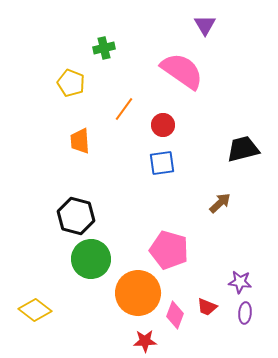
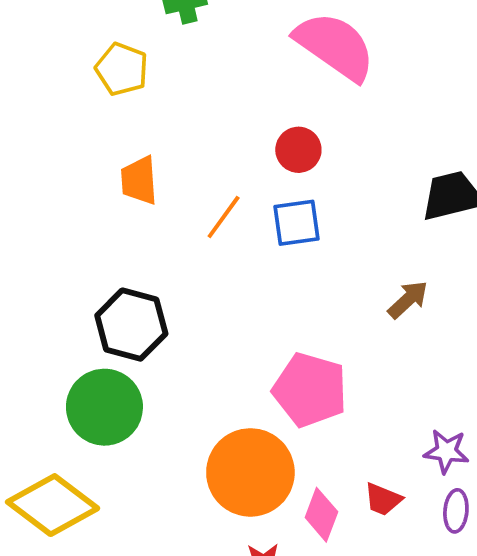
orange line: (124, 109) -> (224, 217), moved
green circle: (91, 259) -> (104, 407), moved
yellow diamond: (35, 310) -> (53, 505), size x1.4

